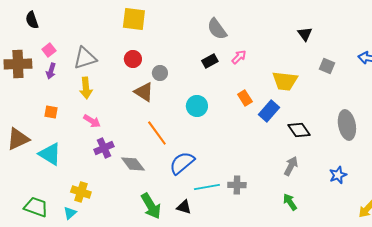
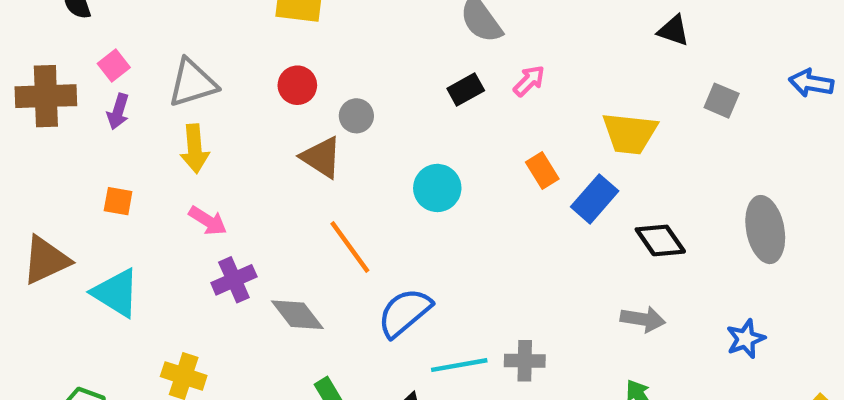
black triangle: (305, 34) -> (673, 31), turned -35
gray arrow: (291, 166) -> (643, 319), turned 72

